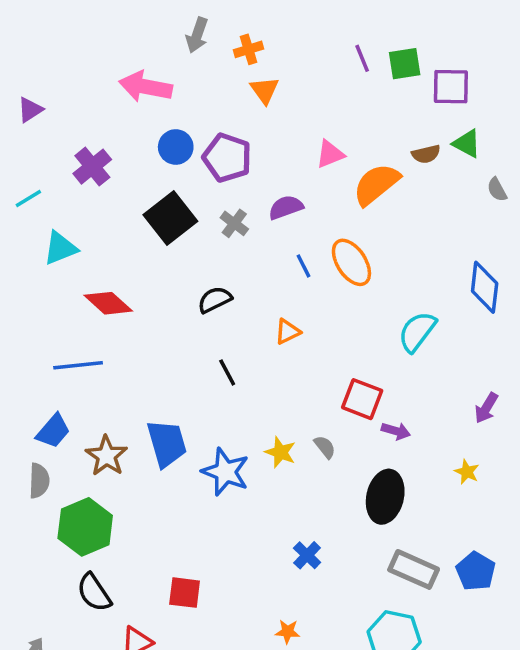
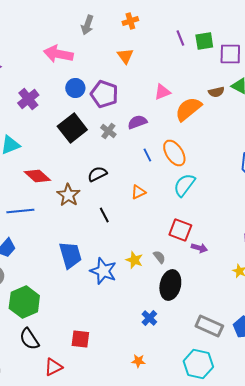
orange cross: (248, 49) -> (130, 21), moved
cyan semicircle: (417, 332) -> (184, 185), moved
brown star: (106, 456) -> (68, 195), moved
black ellipse: (385, 497) -> (170, 285), moved

